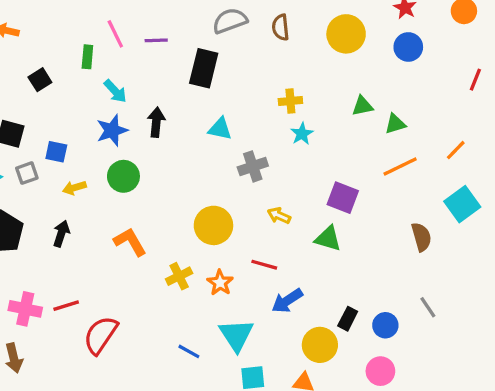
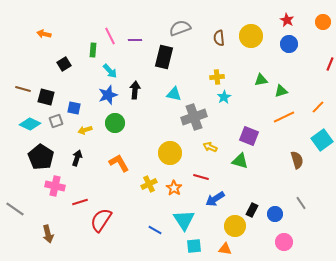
brown semicircle: (281, 27) -> (219, 38), moved
gray cross: (253, 166) -> (194, 117), size x1.4
pink cross: (25, 309) -> (55, 186), moved
pink circle: (380, 371) -> (284, 242), moved

